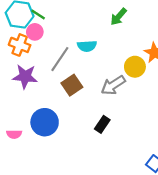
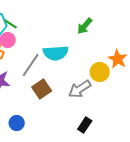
cyan semicircle: (87, 46) -> (56, 53), size x1.4
blue circle: (45, 122) -> (17, 123), size x0.6
black rectangle: (102, 124) -> (85, 125), moved

